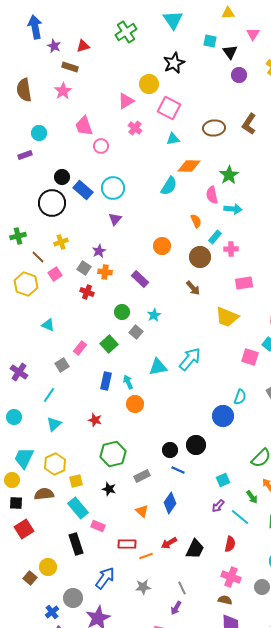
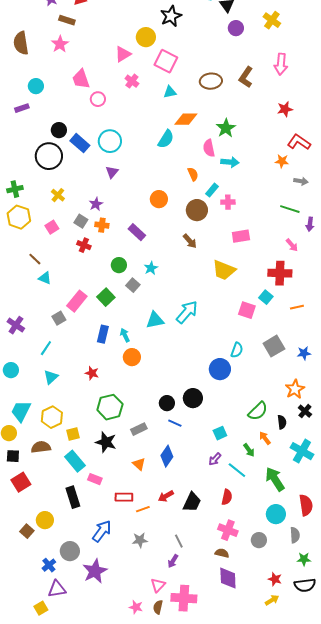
yellow cross: (61, 242) -> (58, 195), turned -32
brown line: (38, 257) -> (35, 259), moved
yellow hexagon: (26, 284) -> (19, 217), moved
pink rectangle: (80, 348) -> (77, 301), size x1.5
black star: (109, 489) -> (106, 442), size x1.5

